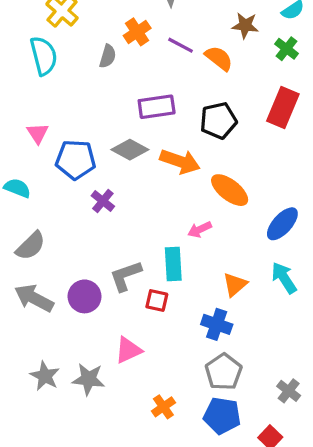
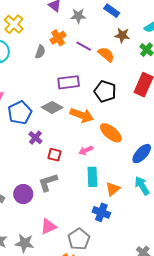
black pentagon: (218, 121) -> (105, 91), turned 30
blue pentagon: (76, 160) -> (20, 113), turned -30
pink arrow: (200, 229) -> (86, 150), moved
cyan rectangle: (173, 264) -> (92, 177), moved
red square: (157, 301) -> (55, 155), moved
gray pentagon: (224, 372) -> (79, 239), moved

